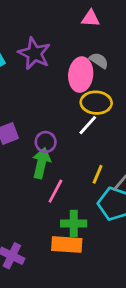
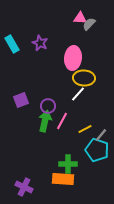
purple star: (34, 53) -> (40, 43), size x0.7
gray semicircle: (99, 60) -> (89, 24), moved, turned -80
yellow line: (98, 174) -> (85, 129), turned 40
pink line: (55, 191) -> (62, 121), moved

